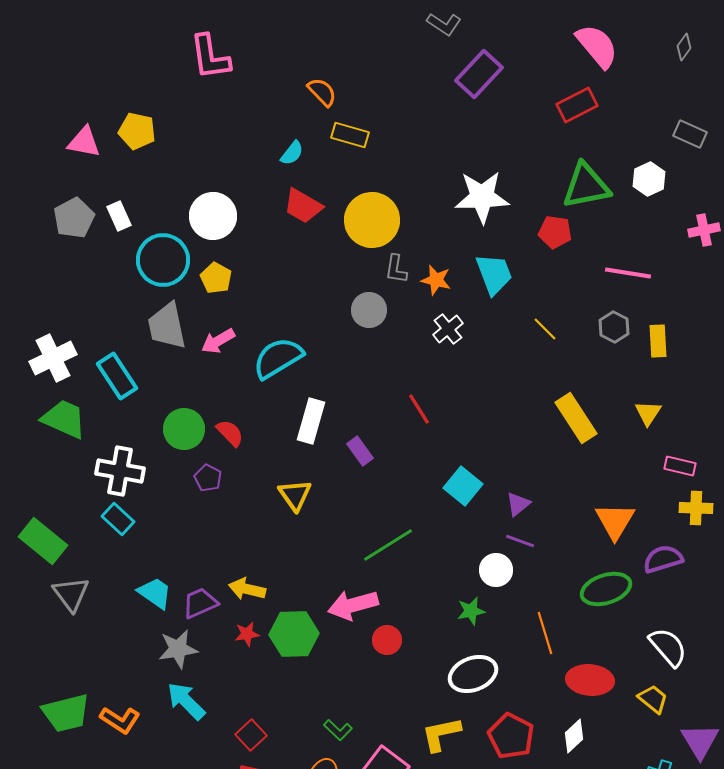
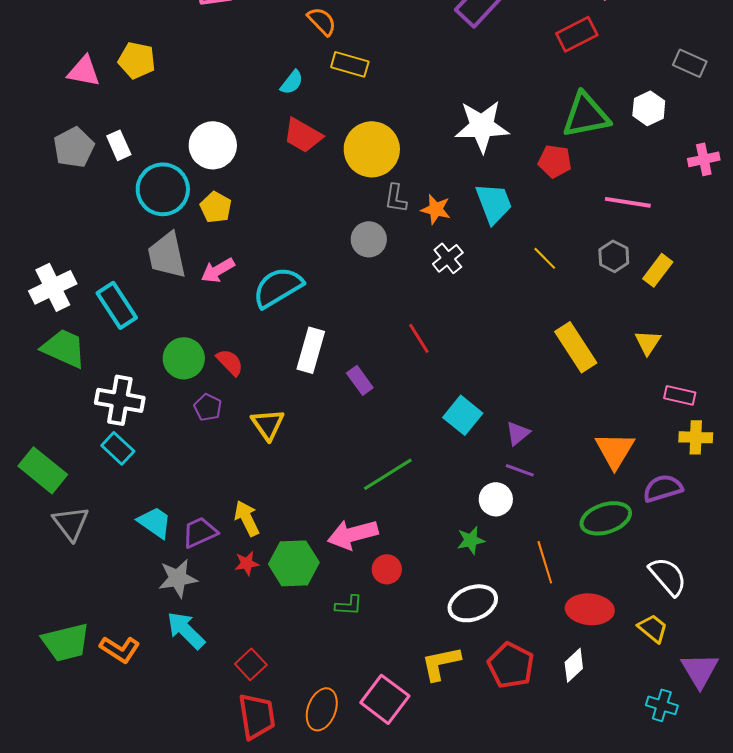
yellow rectangle: (658, 341) -> (658, 270), turned 40
yellow triangle: (295, 495) -> (268, 424), moved
yellow arrow: (247, 589) -> (247, 518), turned 51
green L-shape: (338, 730) -> (349, 605), moved, turned -40

